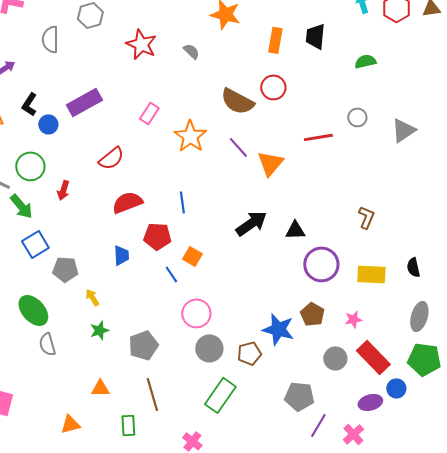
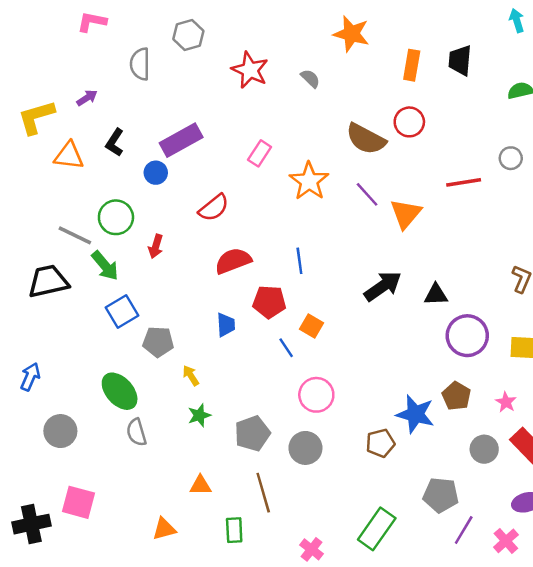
blue circle: (48, 124) -> (156, 173), moved
pink star: (353, 319) -> (506, 402), turned -30
gray circle: (209, 348) -> (305, 448), moved
green rectangle: (220, 395) -> (377, 529), moved

